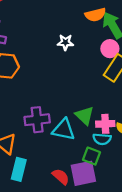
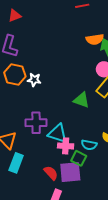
white star: (65, 42) -> (34, 80), moved
green triangle: (85, 116) -> (81, 100), moved, turned -30
pink cross: (105, 124) -> (66, 146), moved

